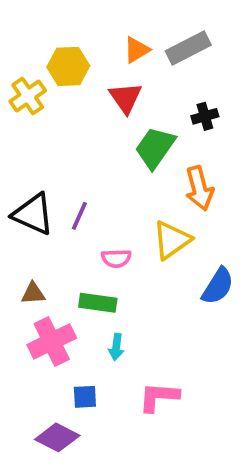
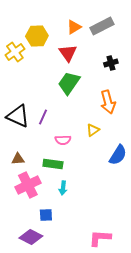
green trapezoid: (155, 148) -> (69, 83), moved
yellow triangle: (172, 240) -> (93, 130), size x0.6
pink L-shape: (159, 397) -> (100, 238), moved

